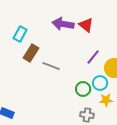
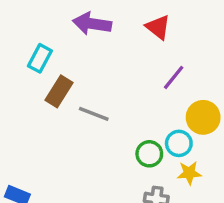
purple arrow: (63, 24) -> (92, 24), moved
red triangle: (86, 25) -> (158, 27), moved
purple line: (93, 57) -> (174, 77), moved

